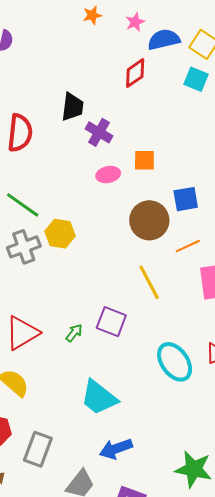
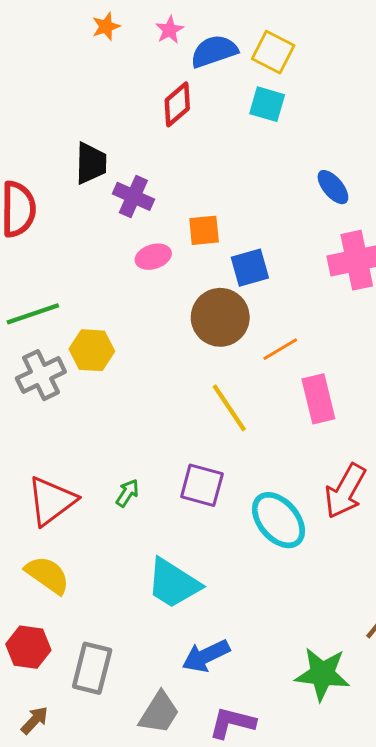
blue square: (186, 199) -> (250, 268), moved
green line: (23, 205) -> (33, 314), turned -48
purple square: (111, 322) -> (202, 485), moved

